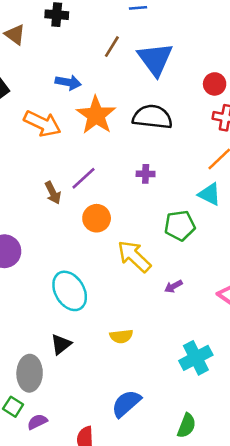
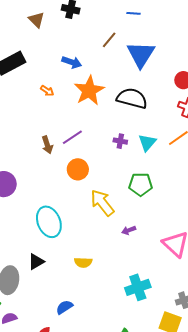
orange arrow: (42, 124) -> (47, 91), size x0.5
cyan triangle: (210, 194) -> (147, 143), moved, turned 36
blue semicircle: (126, 404) -> (64, 307), moved, size x0.7

